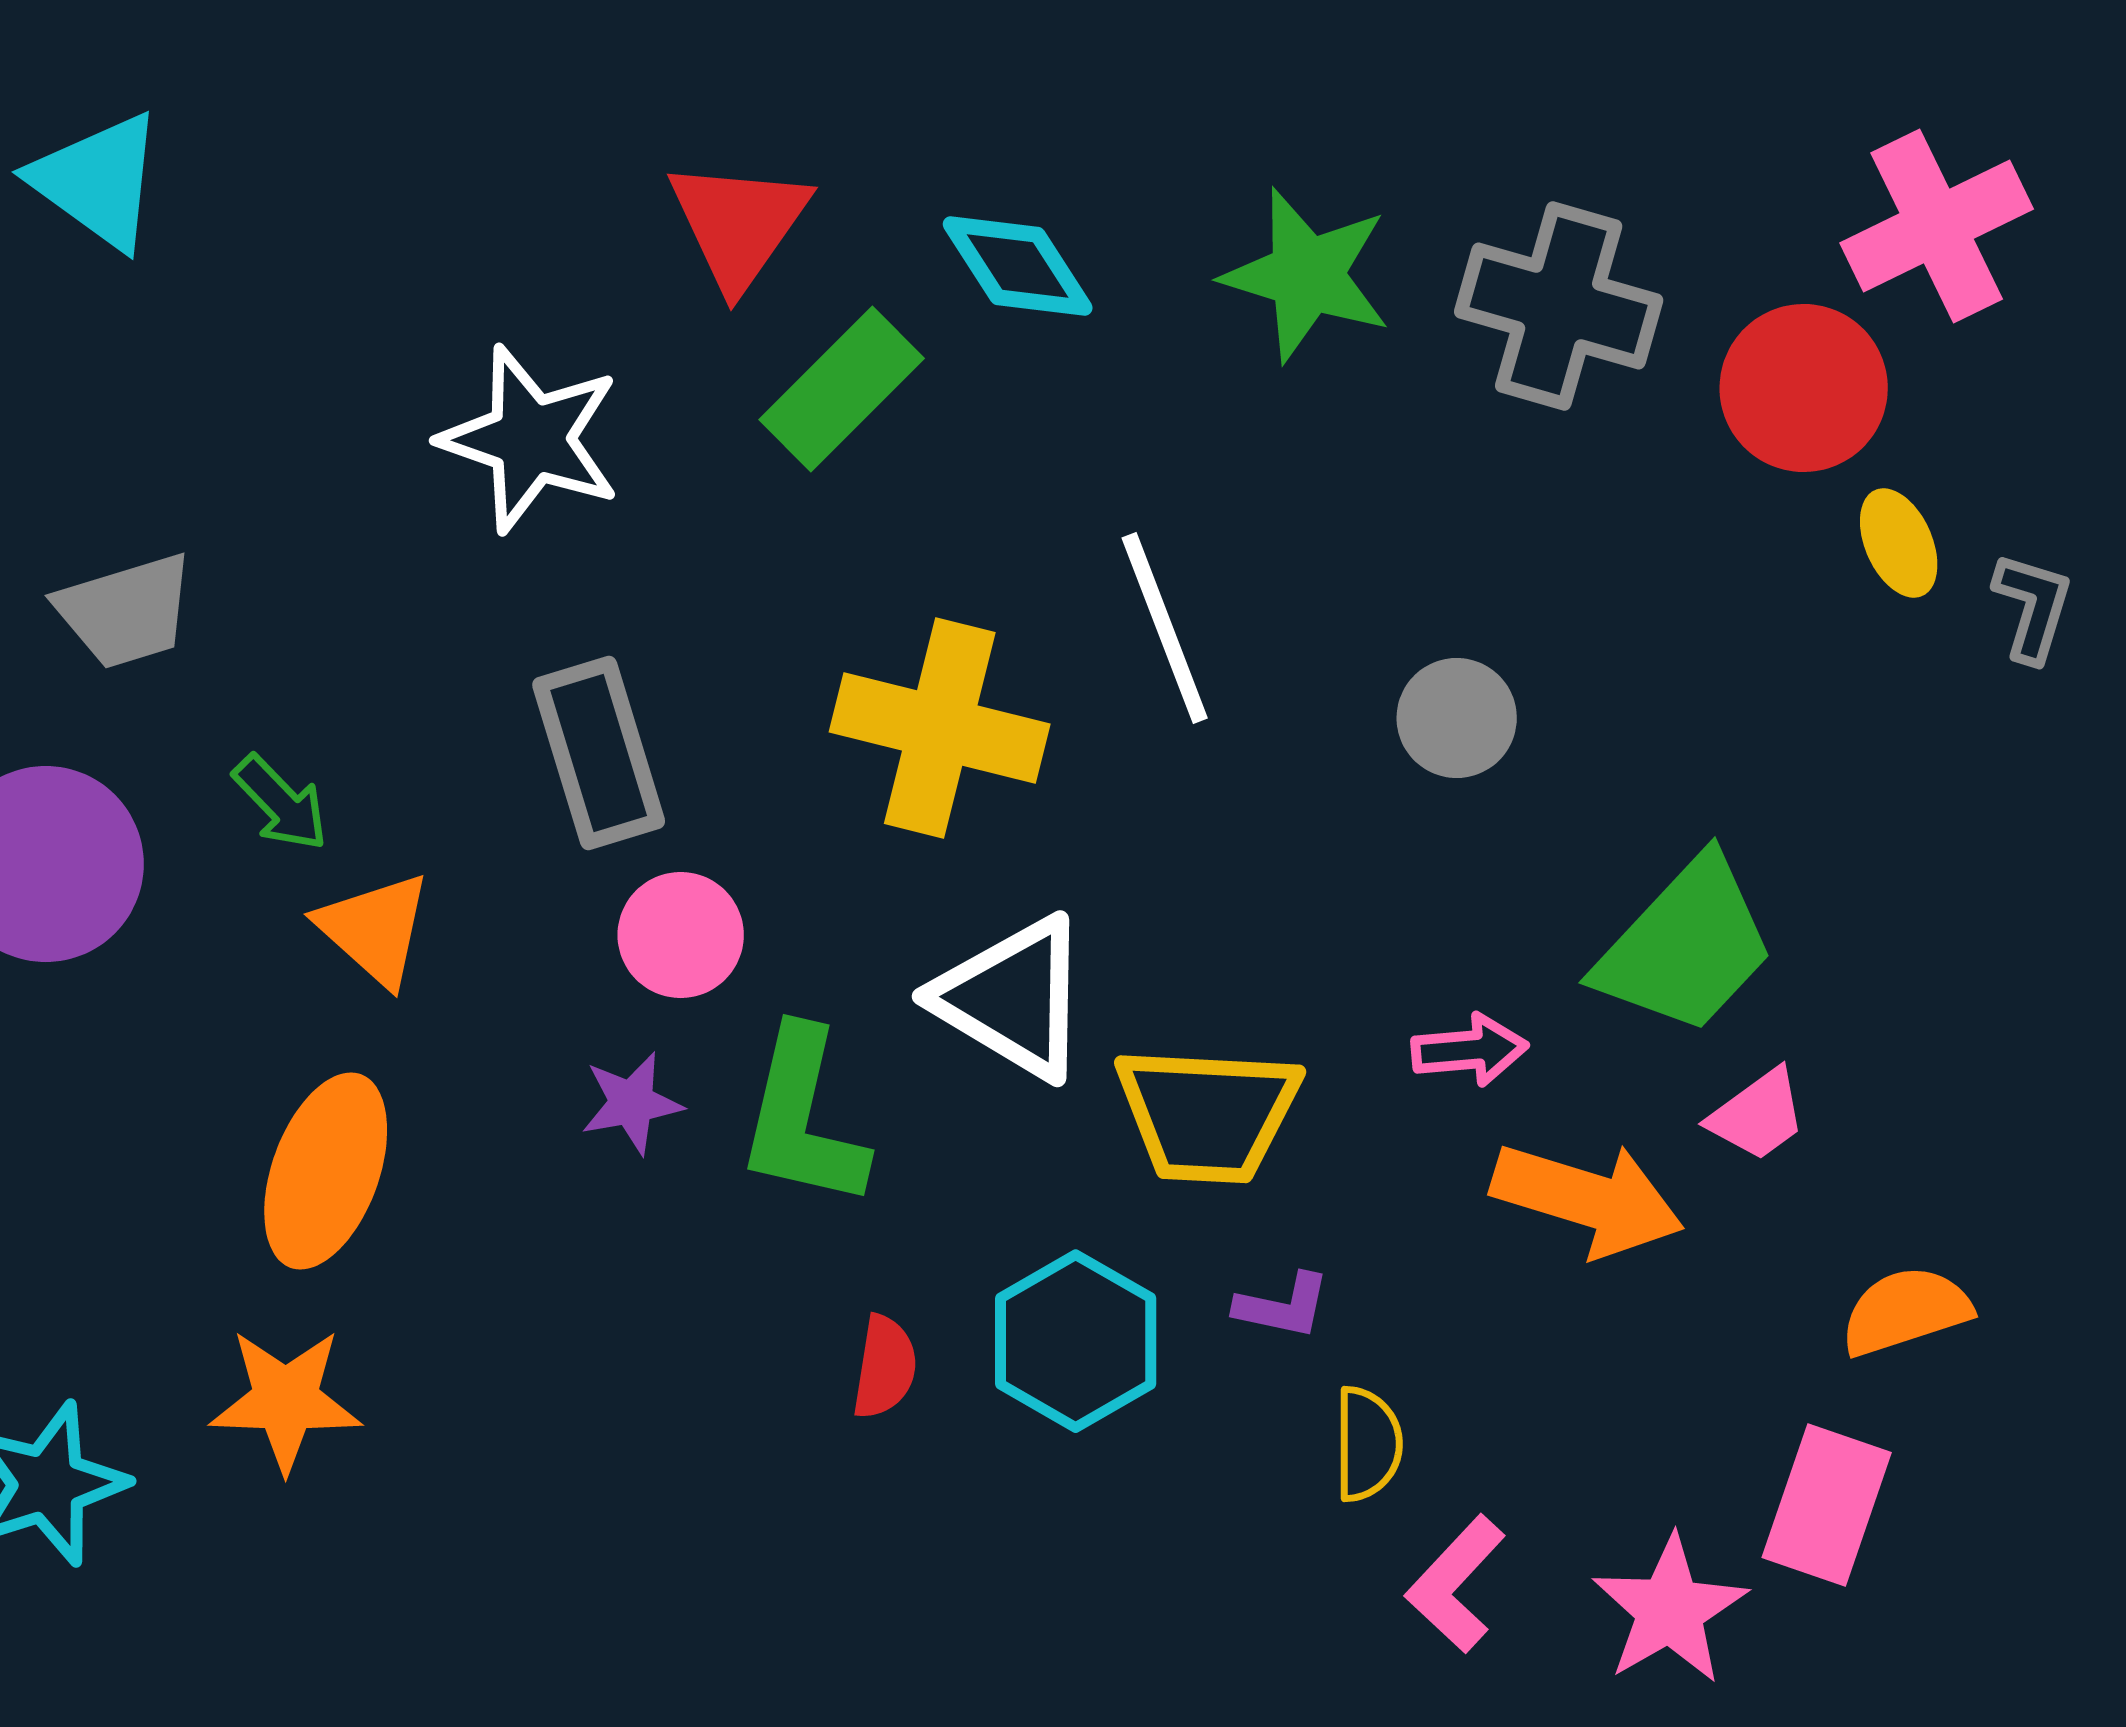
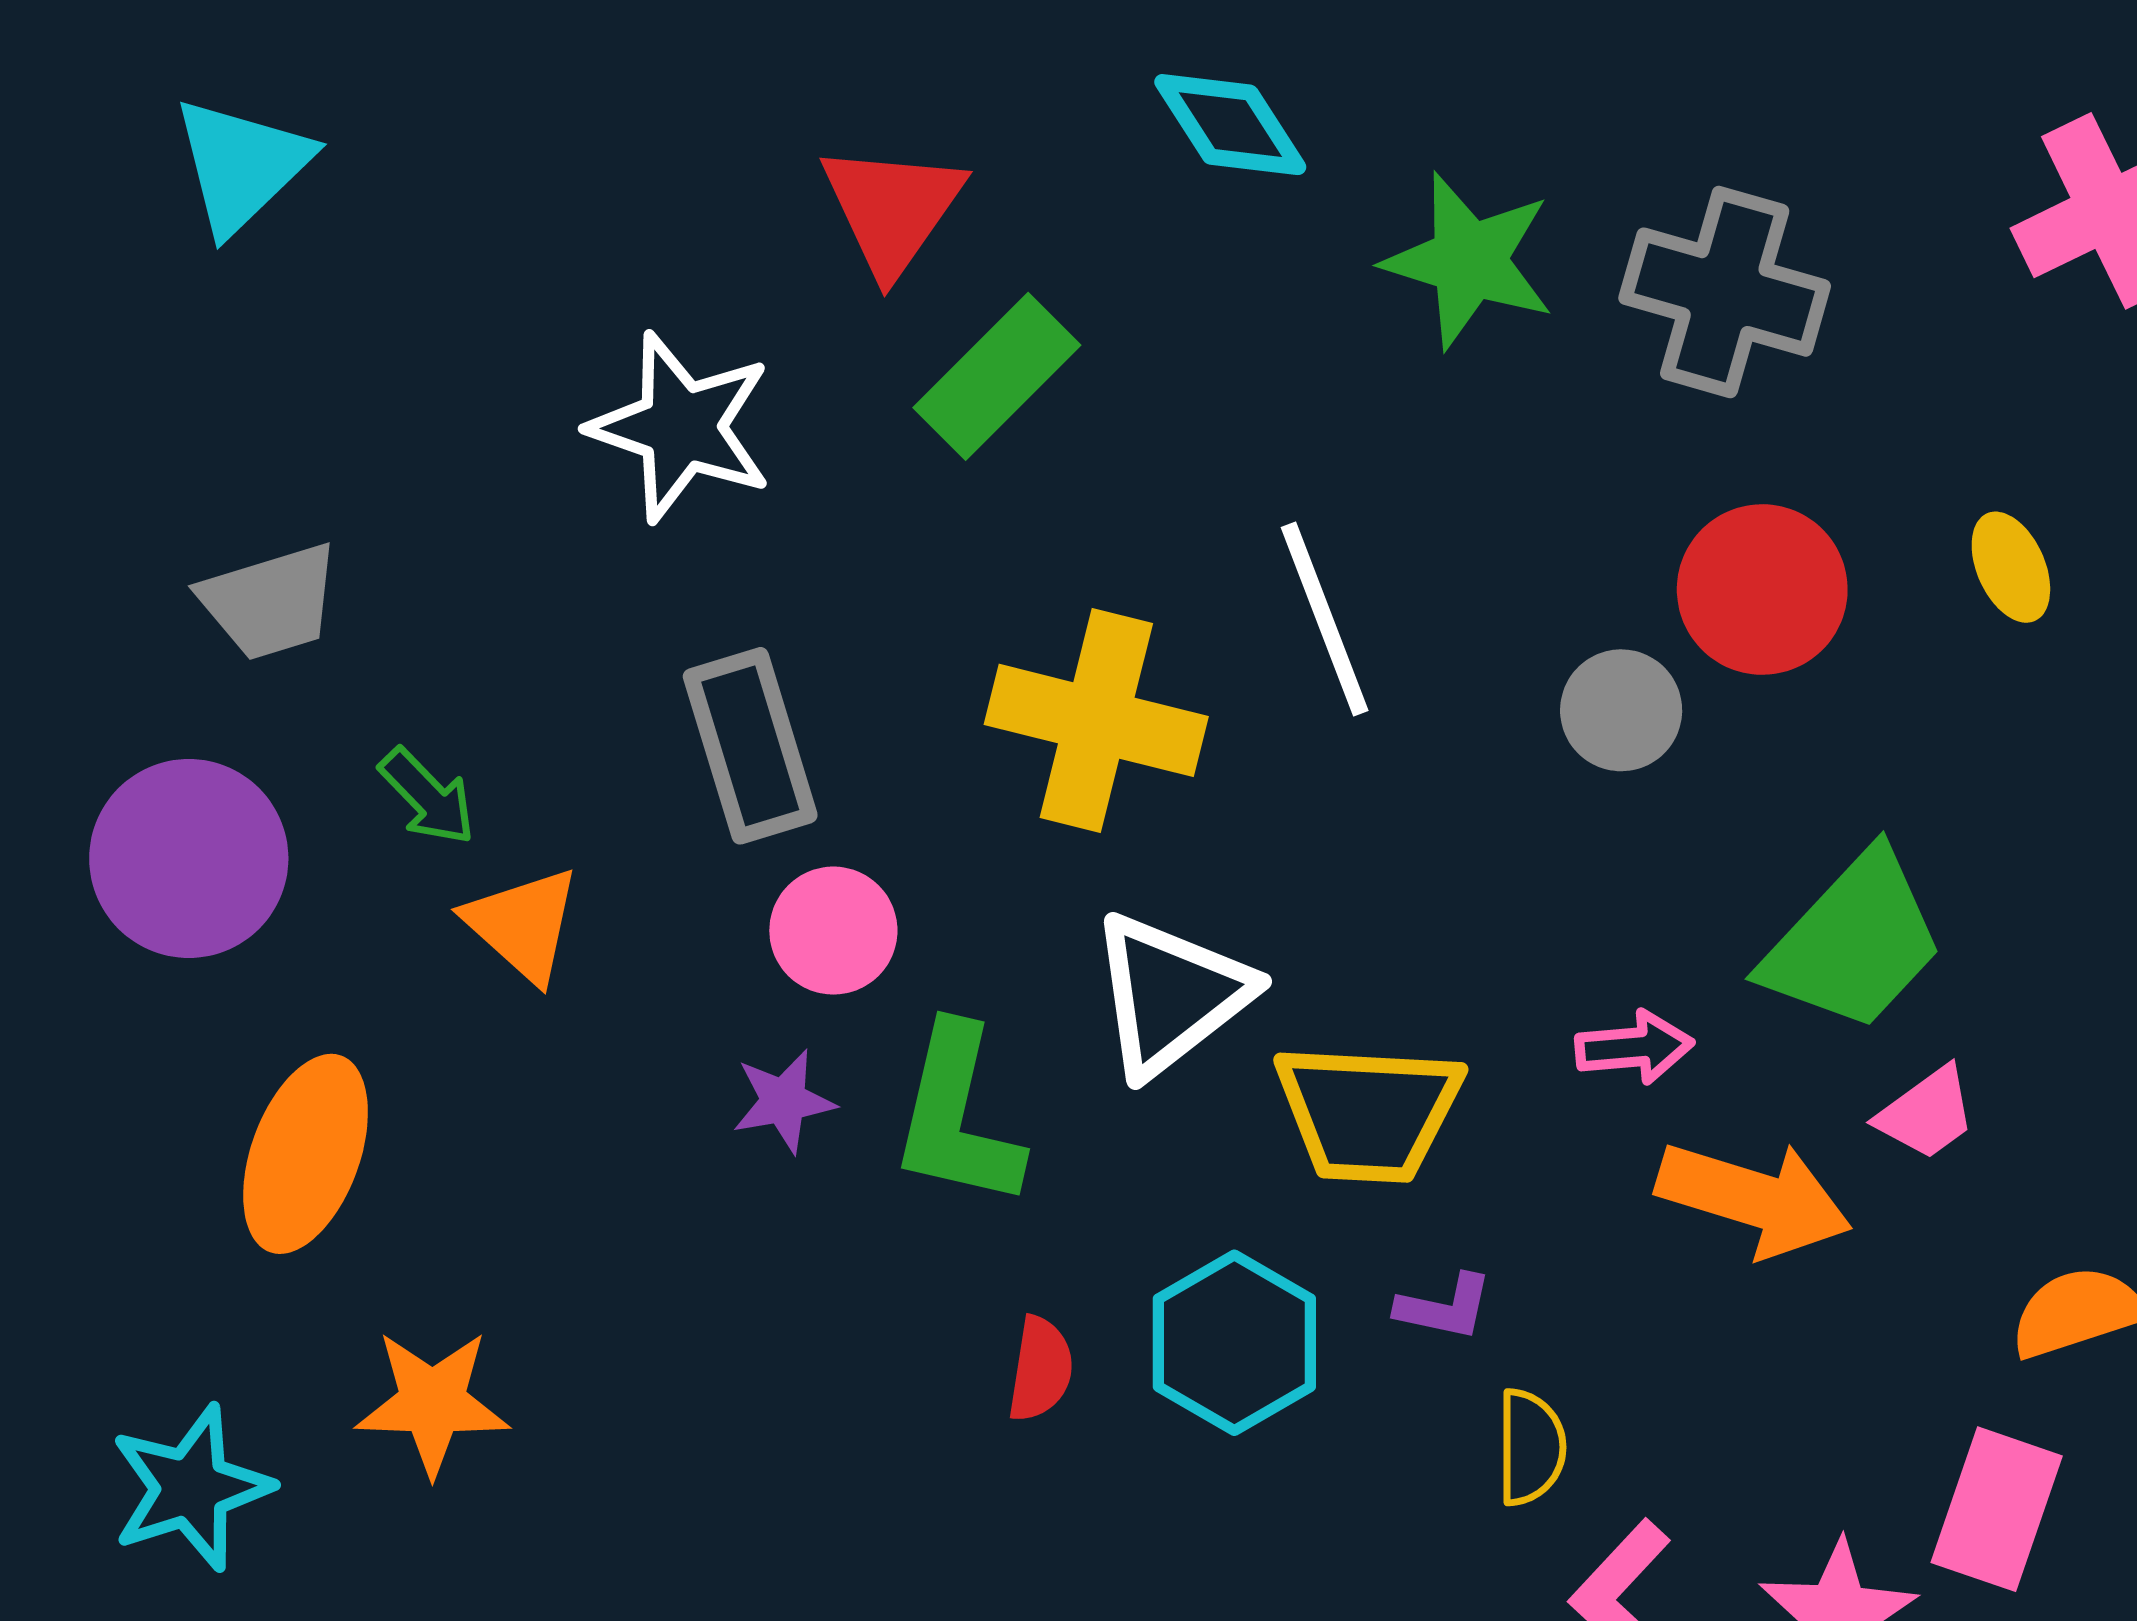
cyan triangle: (98, 181) -> (242, 165), turned 40
cyan diamond: (1018, 266) -> (1230, 125), moved
red circle: (1804, 388) -> (1762, 589), moved
yellow ellipse: (1899, 543) -> (2011, 567), moved
white triangle: (1013, 998) -> (1170, 995), turned 51
orange ellipse: (326, 1171) -> (306, 1154), moved

